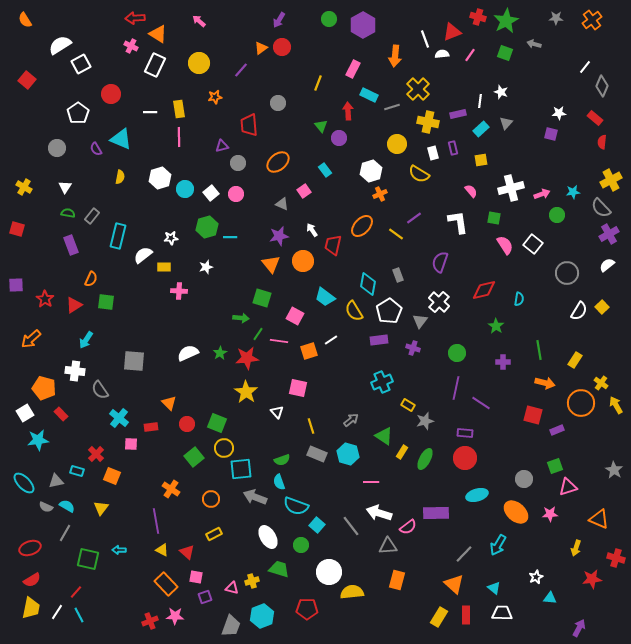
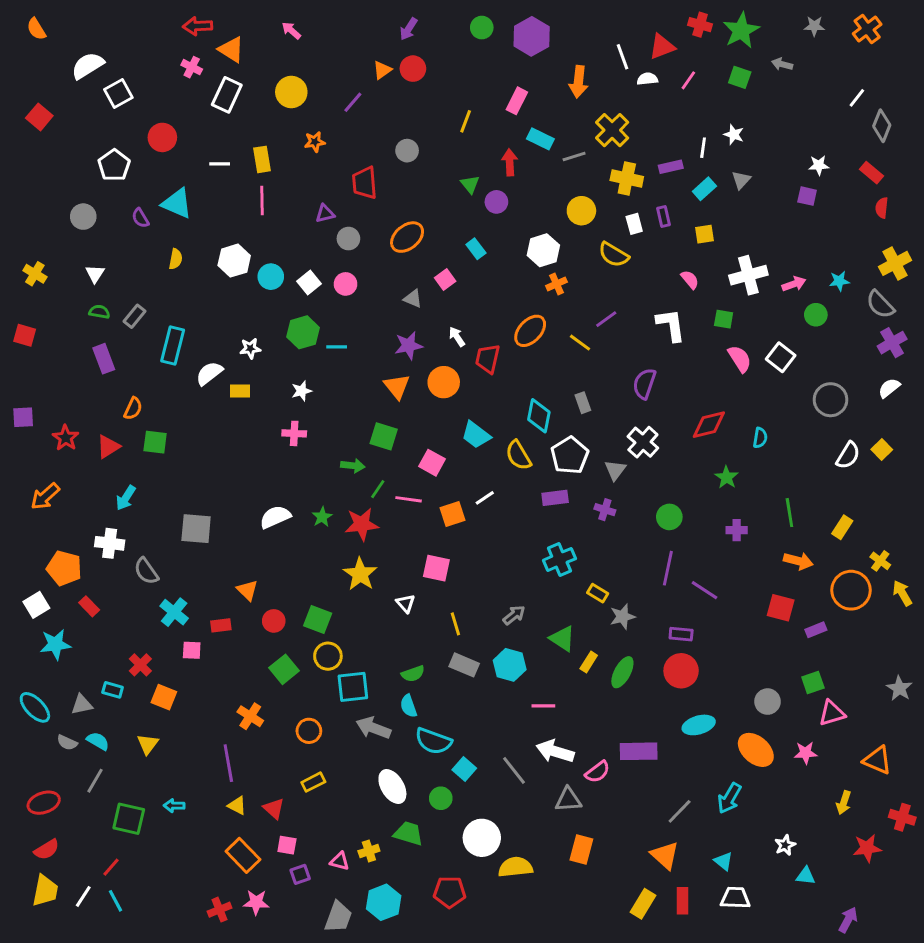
pink cross: (179, 291) -> (294, 433), moved

